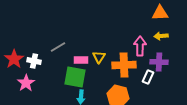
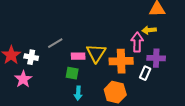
yellow arrow: (161, 36) -> (149, 30), moved
yellow triangle: (99, 57) -> (96, 53), size x1.5
green square: (75, 77) -> (72, 73), size x0.6

